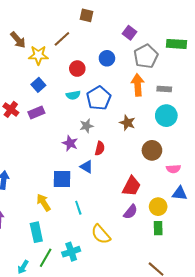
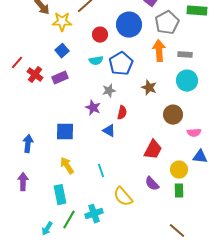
blue circle: (107, 58) -> (129, 25), size x1.6
blue square: (62, 179) -> (65, 132), moved
purple semicircle: (130, 212) -> (152, 184), moved, turned 98

